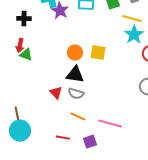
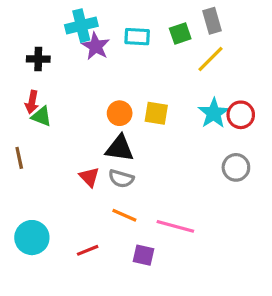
yellow line: (132, 19) -> (210, 59), turned -60
cyan star: (134, 35) -> (214, 113), moved
brown line: (17, 114) -> (19, 158), moved
red line: (63, 138) -> (88, 250), moved, turned -32
purple square: (90, 142) -> (143, 255), turned 32

